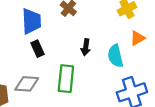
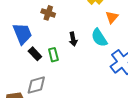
green rectangle: (66, 79) -> (53, 55), moved, size x0.6

